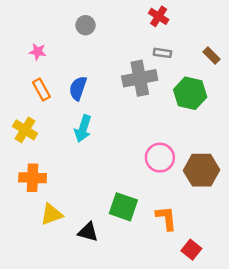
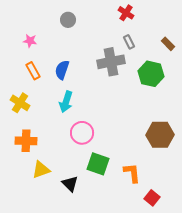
gray rectangle: (162, 53) -> (129, 42), turned 56
pink circle: (160, 158) -> (82, 133), moved
black triangle: (88, 232) -> (70, 184), turned 30

